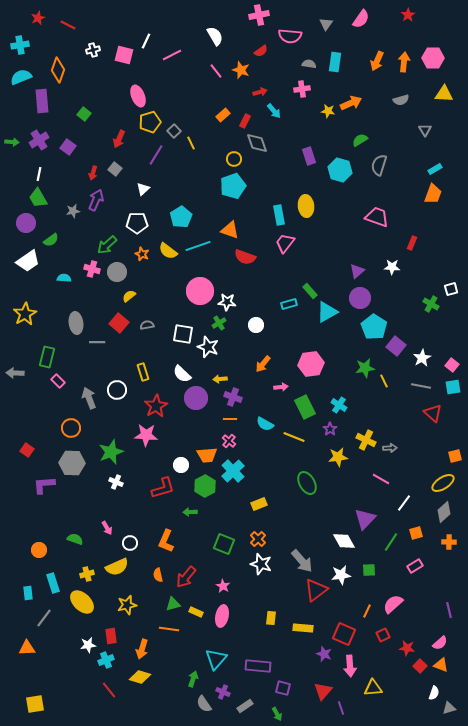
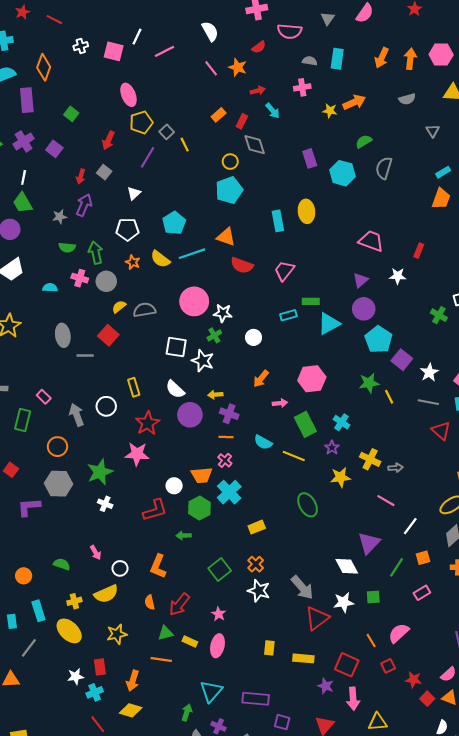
pink trapezoid: (377, 217) -> (371, 241), moved
green semicircle: (51, 240) -> (67, 247), moved, turned 42
pink trapezoid: (285, 243) -> (284, 271), moved
green arrow: (107, 245) -> (96, 253), turned 120
green rectangle: (310, 291) -> (311, 301), turned -49
gray semicircle: (147, 325) -> (144, 310), moved, size x1.5
green rectangle: (47, 357) -> (23, 420), moved
green square: (224, 544) -> (220, 569), turned 30
orange line: (367, 611) -> (371, 640), turned -56

